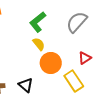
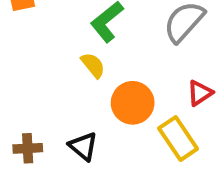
yellow semicircle: (39, 44) -> (93, 65), moved

